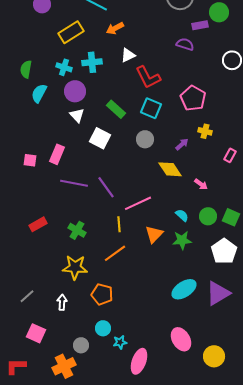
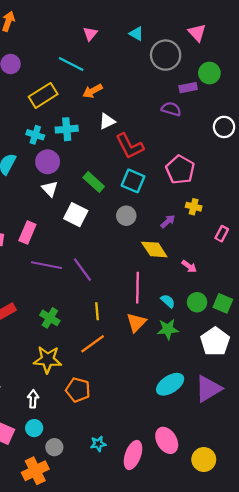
pink line: (138, 203) -> (137, 288), moved, turned -64
cyan circle: (103, 328) -> (34, 428), moved
pink ellipse: (139, 361) -> (133, 455), moved

